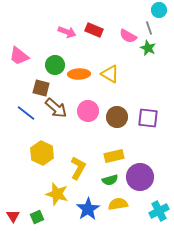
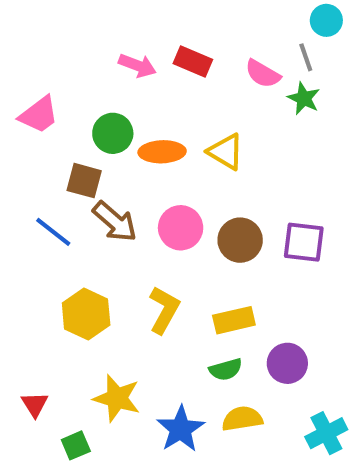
pink trapezoid: (19, 56) -> (39, 115), turned -75
yellow L-shape: (78, 168) -> (164, 310), moved
purple circle: (140, 177) -> (287, 363), size x0.7
red triangle: (13, 216) -> (35, 404), moved

